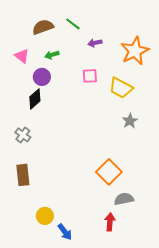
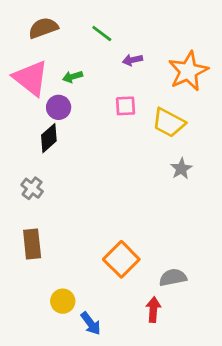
brown semicircle: (43, 27) -> (43, 28), moved
pink triangle: (22, 56) -> (31, 78), size x1.8
orange square: (109, 172) -> (121, 259), moved

